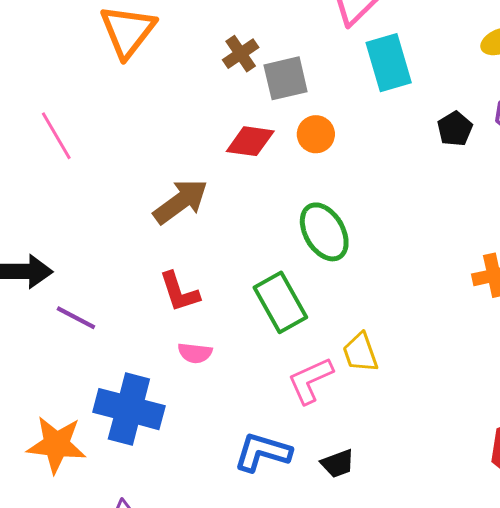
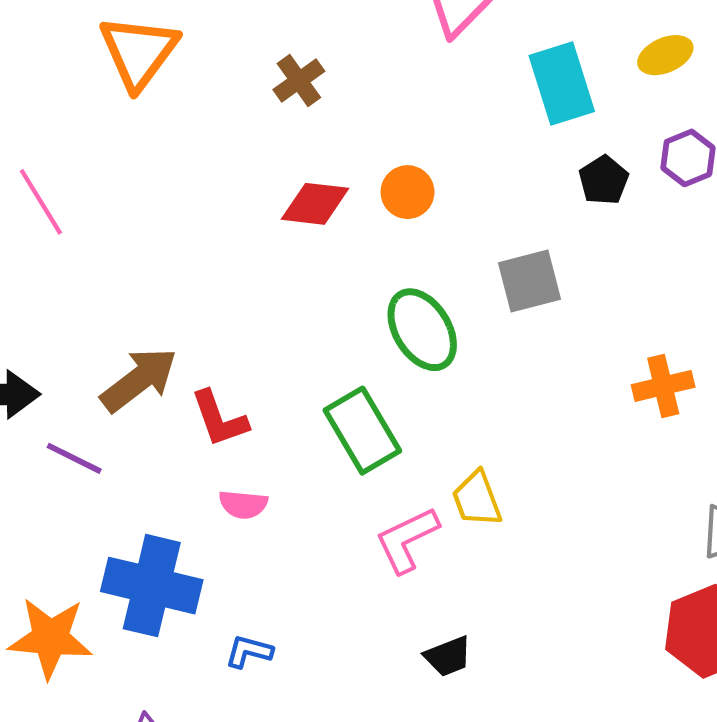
cyan rectangle: (389, 63) -> (562, 84), moved
gray square: (286, 78) -> (530, 281), moved
brown arrow: (181, 202) -> (139, 380), moved
blue L-shape: (263, 452) -> (249, 651), moved, size x0.6

